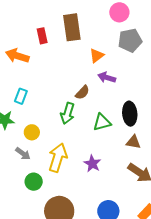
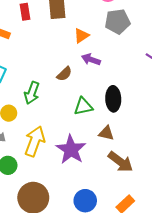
green arrow: (68, 113) -> (32, 93), moved
brown triangle: (133, 142) -> (106, 133), moved
purple star: (92, 164) -> (71, 150), size x1.6

